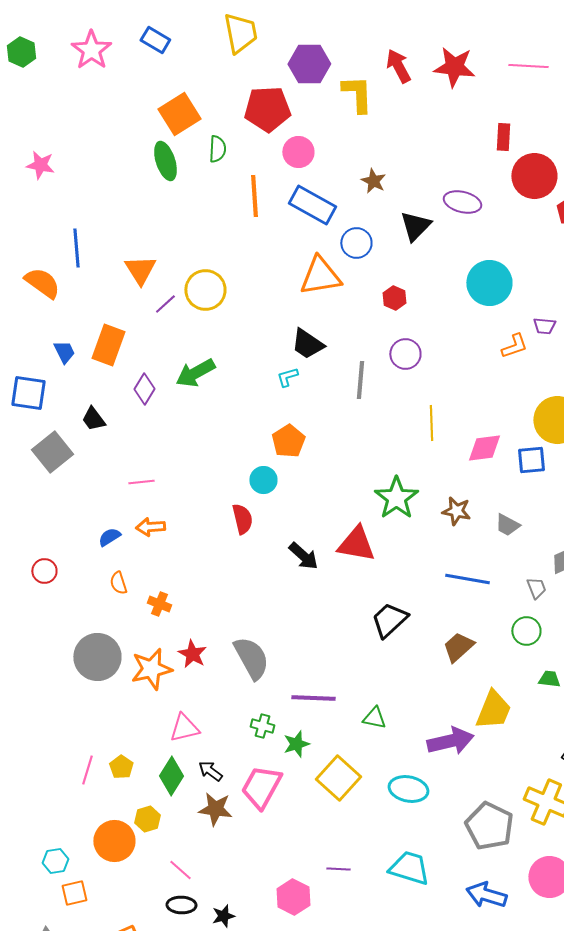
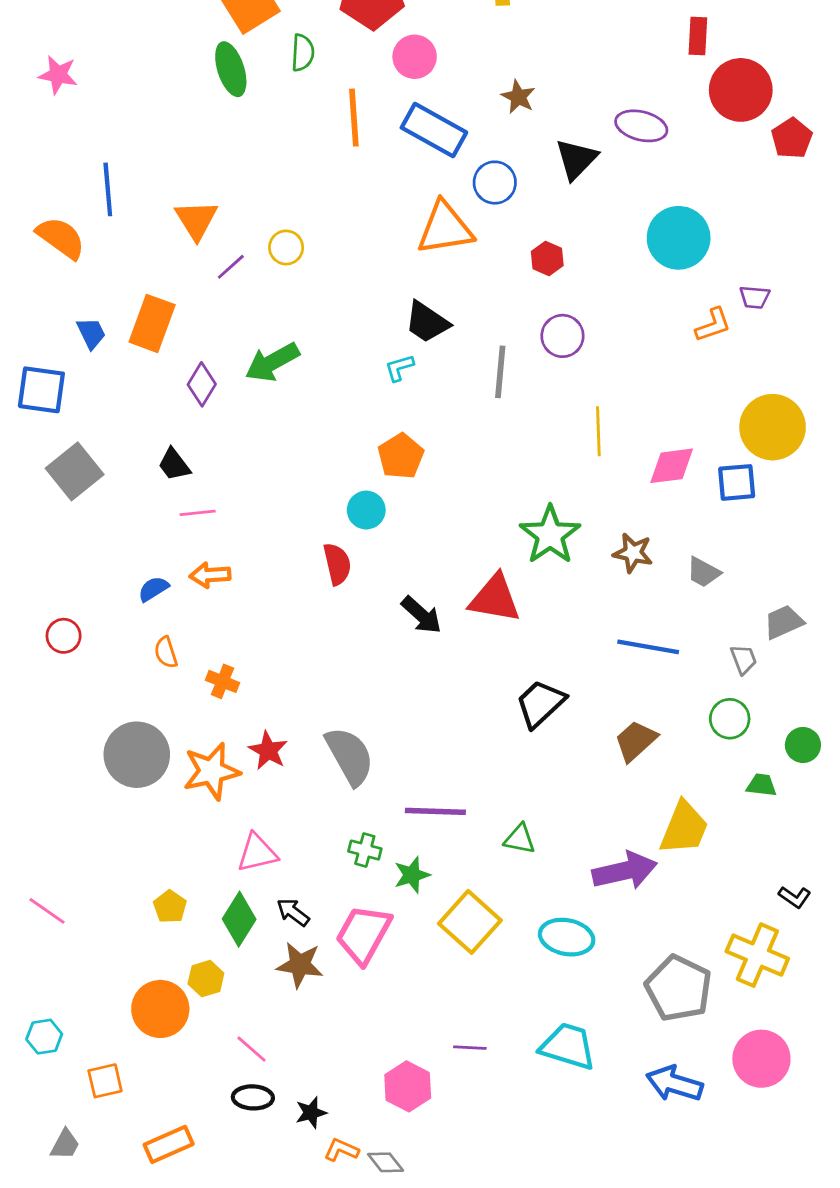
yellow circle: (205, 290) -> (286, 247), size x0.6
black trapezoid: (93, 419) -> (174, 464), moved
pink line: (87, 770) -> (47, 911), moved, turned -72
cyan hexagon: (55, 861) -> (44, 1037), moved

